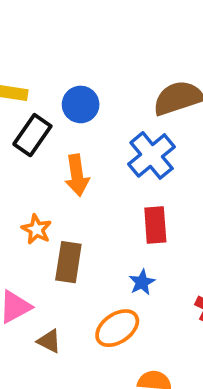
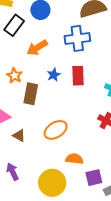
blue cross: (152, 155) -> (77, 38), turned 30
orange arrow: (77, 175) -> (37, 48), turned 65
blue star: (142, 282) -> (54, 75), moved

